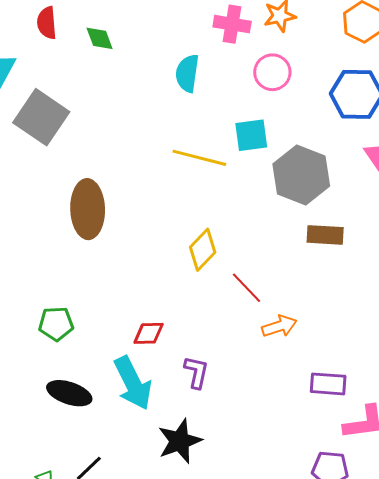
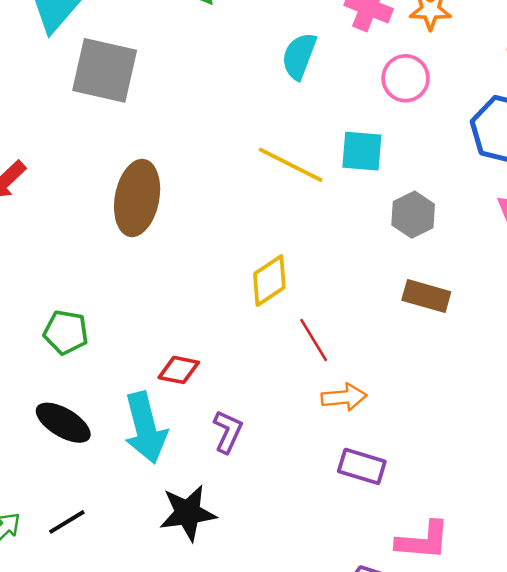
gray square: (41, 117) -> (105, 70), turned -34
gray hexagon: (301, 175) -> (413, 215), size x0.6
purple rectangle: (328, 384) -> (362, 466), moved

